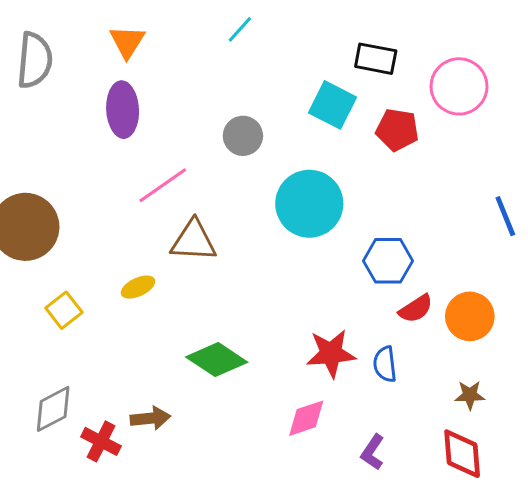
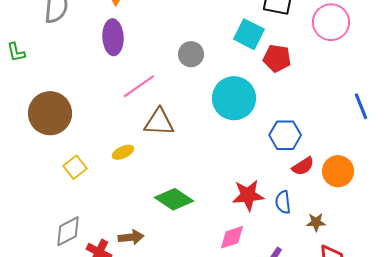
red pentagon: (397, 130) -> (277, 58), moved
brown star: (470, 395) -> (316, 222), moved

